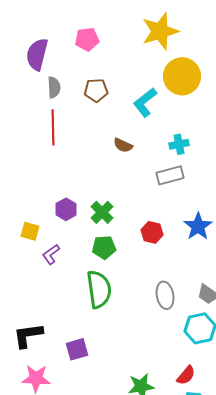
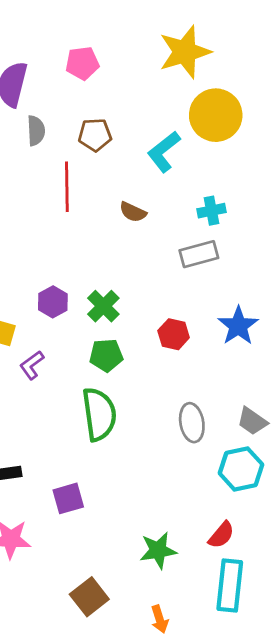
red line: (53, 127) -> (67, 187), moved

